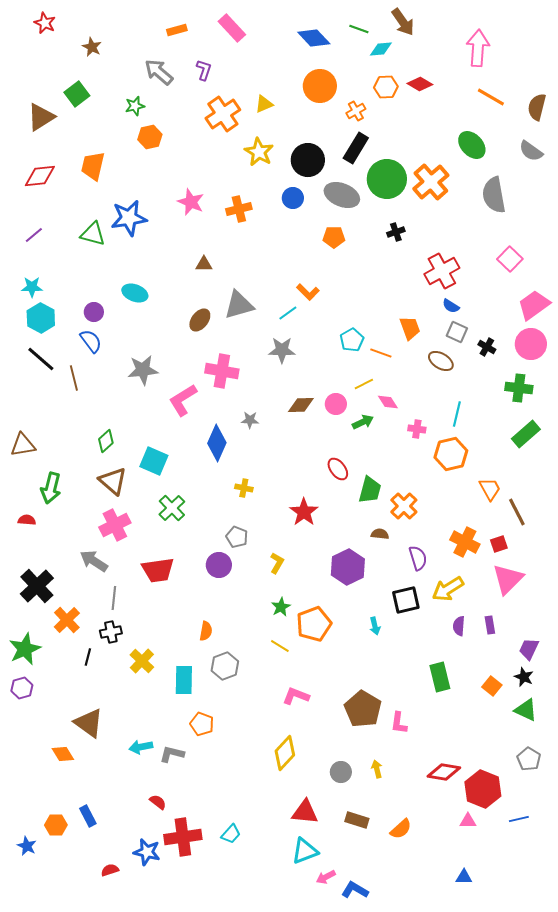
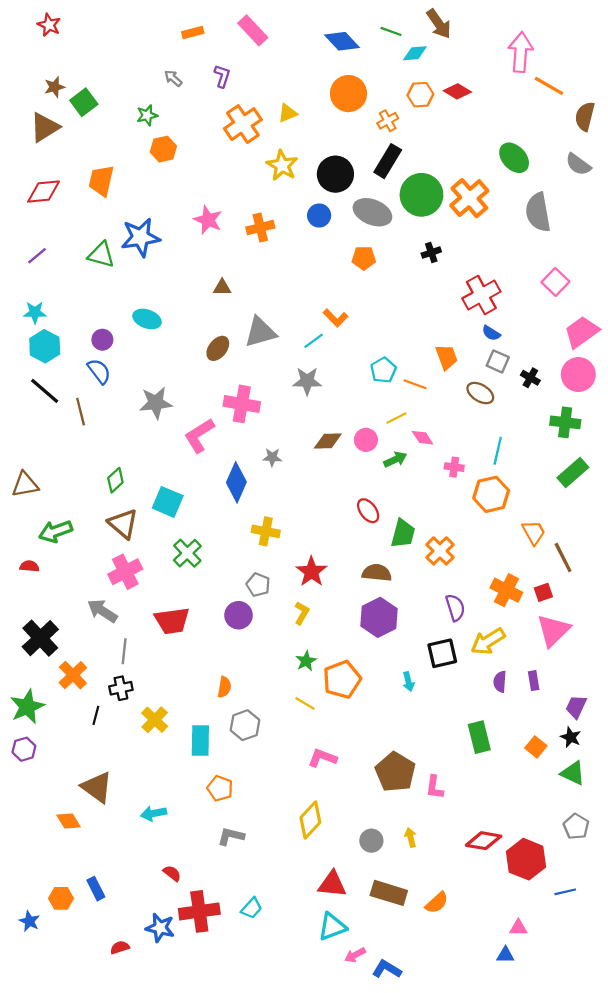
brown star: (92, 47) -> (54, 87), moved, turned 30
gray arrow: (159, 72) -> (173, 78), size x0.6
orange line: (491, 97) -> (549, 86), moved
green arrow: (51, 488) -> (56, 531), turned 56
yellow cross: (244, 488) -> (266, 531), size x1.4
red star: (304, 512) -> (311, 572), moved
brown semicircle: (380, 534) -> (377, 573), moved, size x1.5
gray L-shape: (172, 754) -> (231, 836), moved
brown rectangle: (357, 820) -> (389, 893), size x1.4
pink triangle: (468, 821) -> (518, 928), moved

